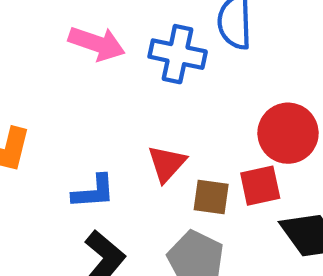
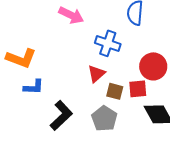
blue cross: (178, 54) -> (108, 43), moved
blue L-shape: (94, 192) -> (34, 87), moved

